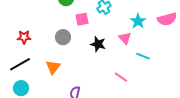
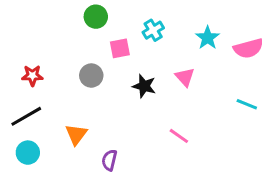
cyan star: (138, 21) -> (208, 38), moved
cyan line: (143, 56) -> (247, 104), moved
orange triangle: (53, 67) -> (76, 134), moved

